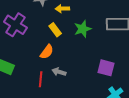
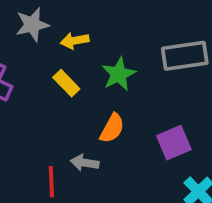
orange semicircle: (47, 52) -> (112, 128), moved
purple square: (106, 68) -> (174, 143), turned -30

